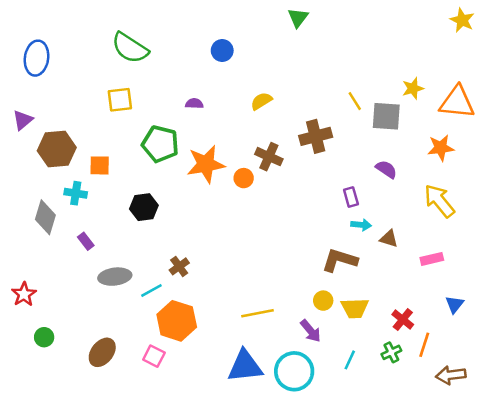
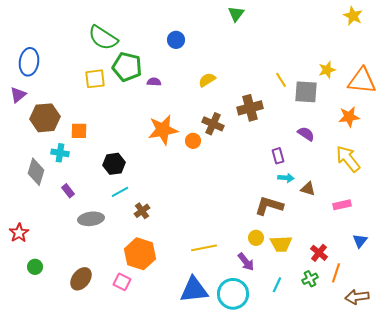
yellow star: (462, 20) -> (353, 16), moved
blue ellipse: (37, 58) -> (29, 62), moved
green pentagon: (160, 144) -> (127, 67), moved
cyan line: (151, 290) -> (120, 192), moved

